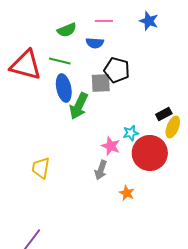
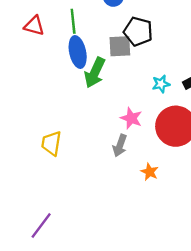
green line: (60, 61) -> (73, 21), turned 70
red triangle: (26, 65) -> (34, 26), size x0.6
cyan star: (131, 133) -> (161, 84), moved

